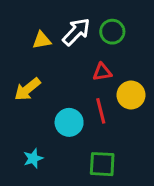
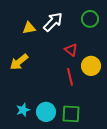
green circle: (112, 32) -> (90, 19), moved
red triangle: (102, 72) -> (71, 50), turned 48
cyan circle: (69, 122) -> (46, 112), moved

